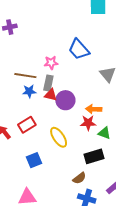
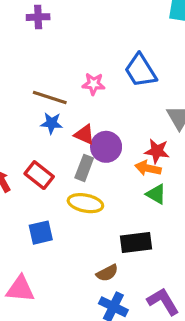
gray rectangle: (48, 83) -> (84, 168), moved
red star: (88, 123) -> (157, 151), moved
red rectangle: (27, 125) -> (39, 175), turned 60
green triangle: (104, 133) -> (156, 194), moved
yellow ellipse: (59, 137) -> (85, 203), turned -55

